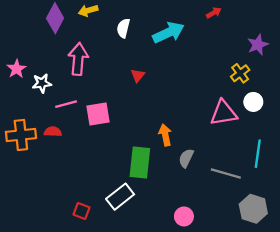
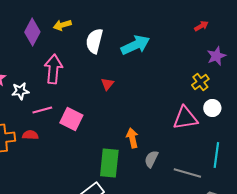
red arrow: (214, 13) -> (201, 26), moved
white semicircle: (123, 28) -> (94, 41), size x1.4
pink square: (98, 114) -> (71, 119), turned 35

